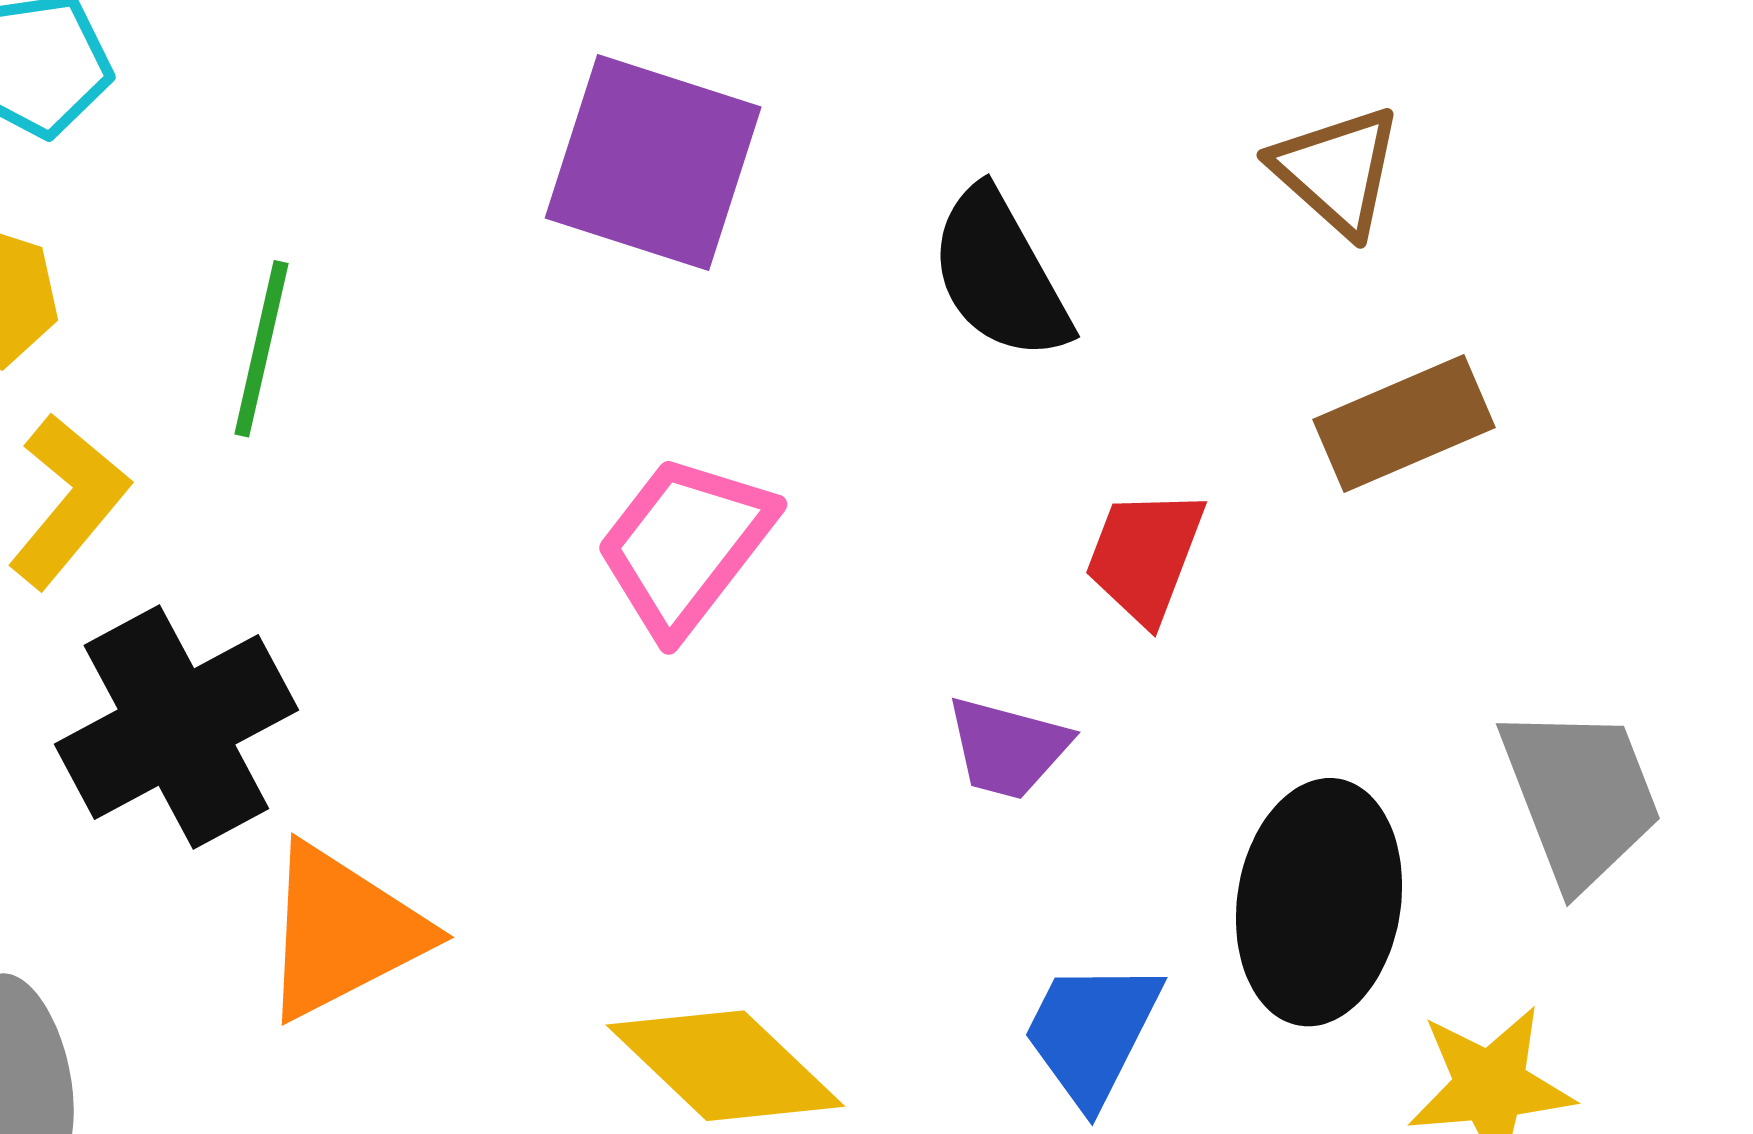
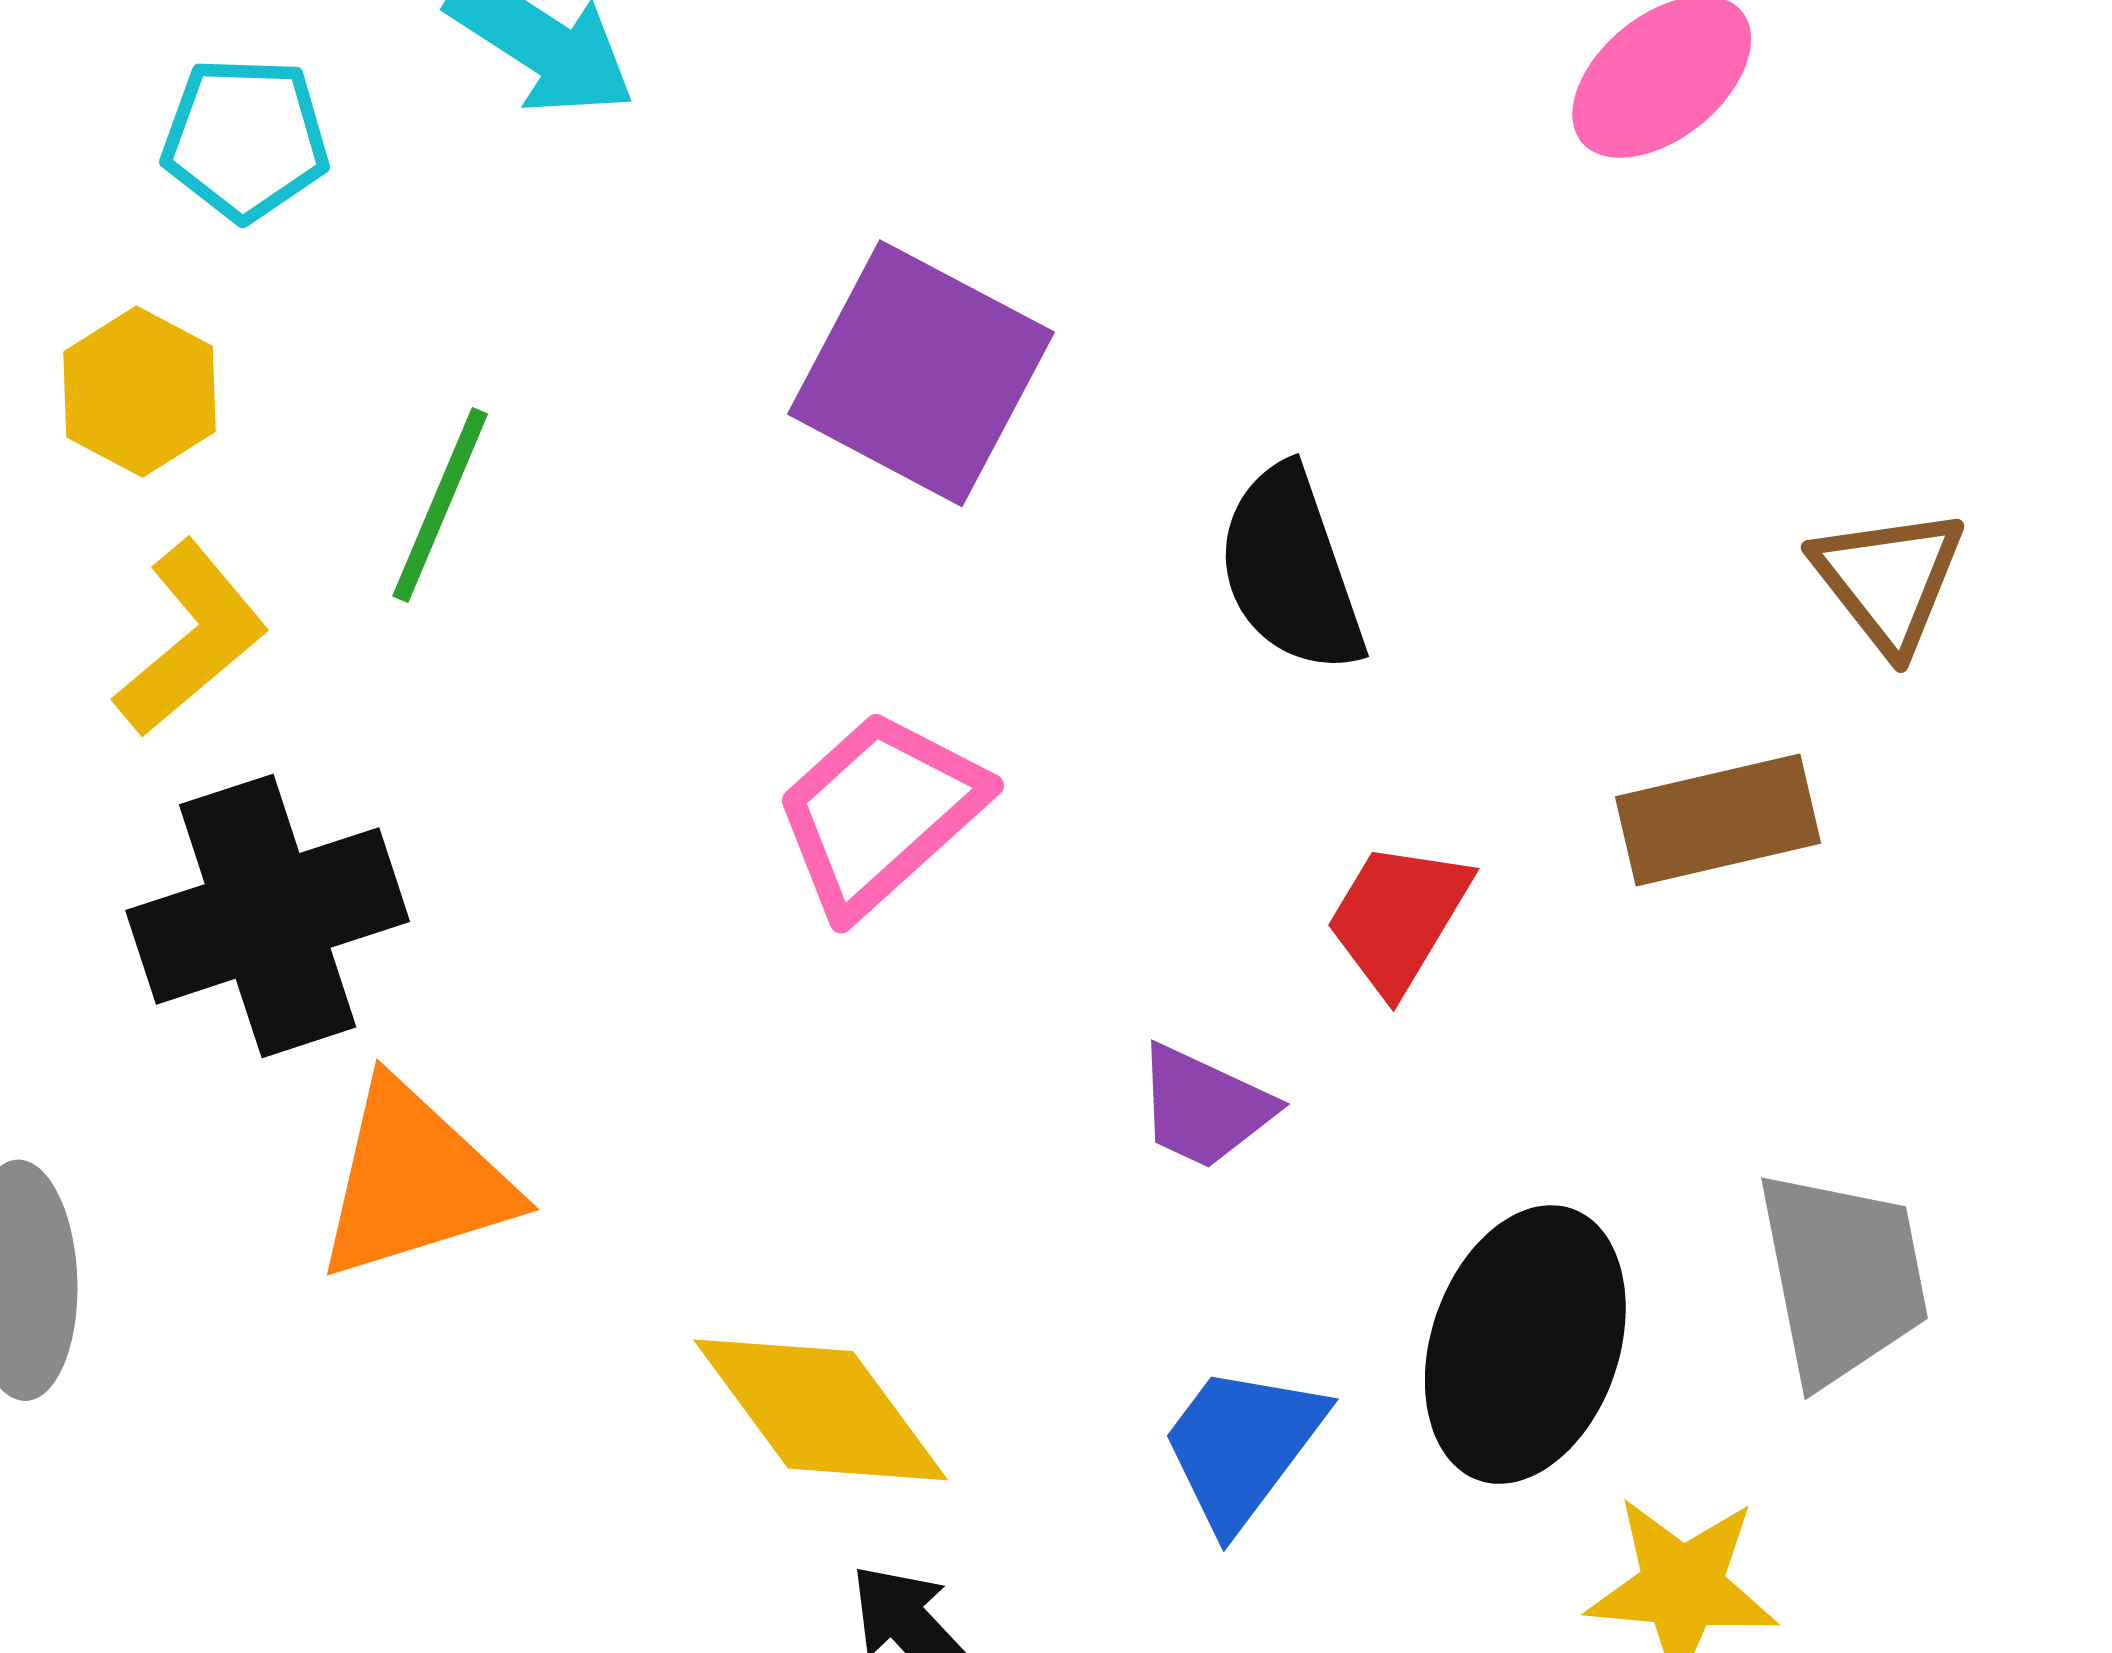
brown triangle: (1337, 171) -> (1889, 580), moved

